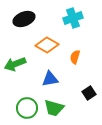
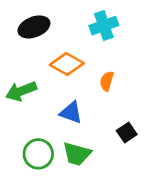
blue triangle: (50, 79) -> (71, 113), turned 30

